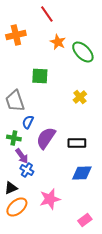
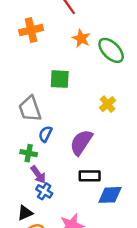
purple semicircle: (46, 138) -> (81, 142), moved
black rectangle: (77, 143) -> (90, 176), moved

